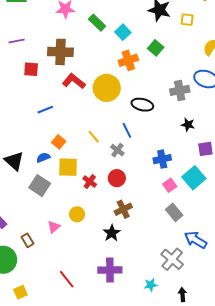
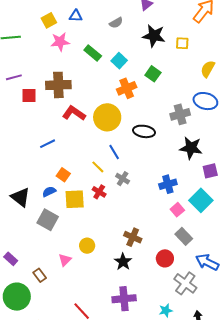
red square: (31, 69) -> (29, 96), moved
black star: (188, 125) -> (191, 148), size x1.6
blue line: (127, 130) -> (114, 152), moved
red circle: (117, 178) -> (165, 258), moved
red cross: (90, 182) -> (99, 192), moved
brown cross: (123, 209) -> (133, 237), turned -36

